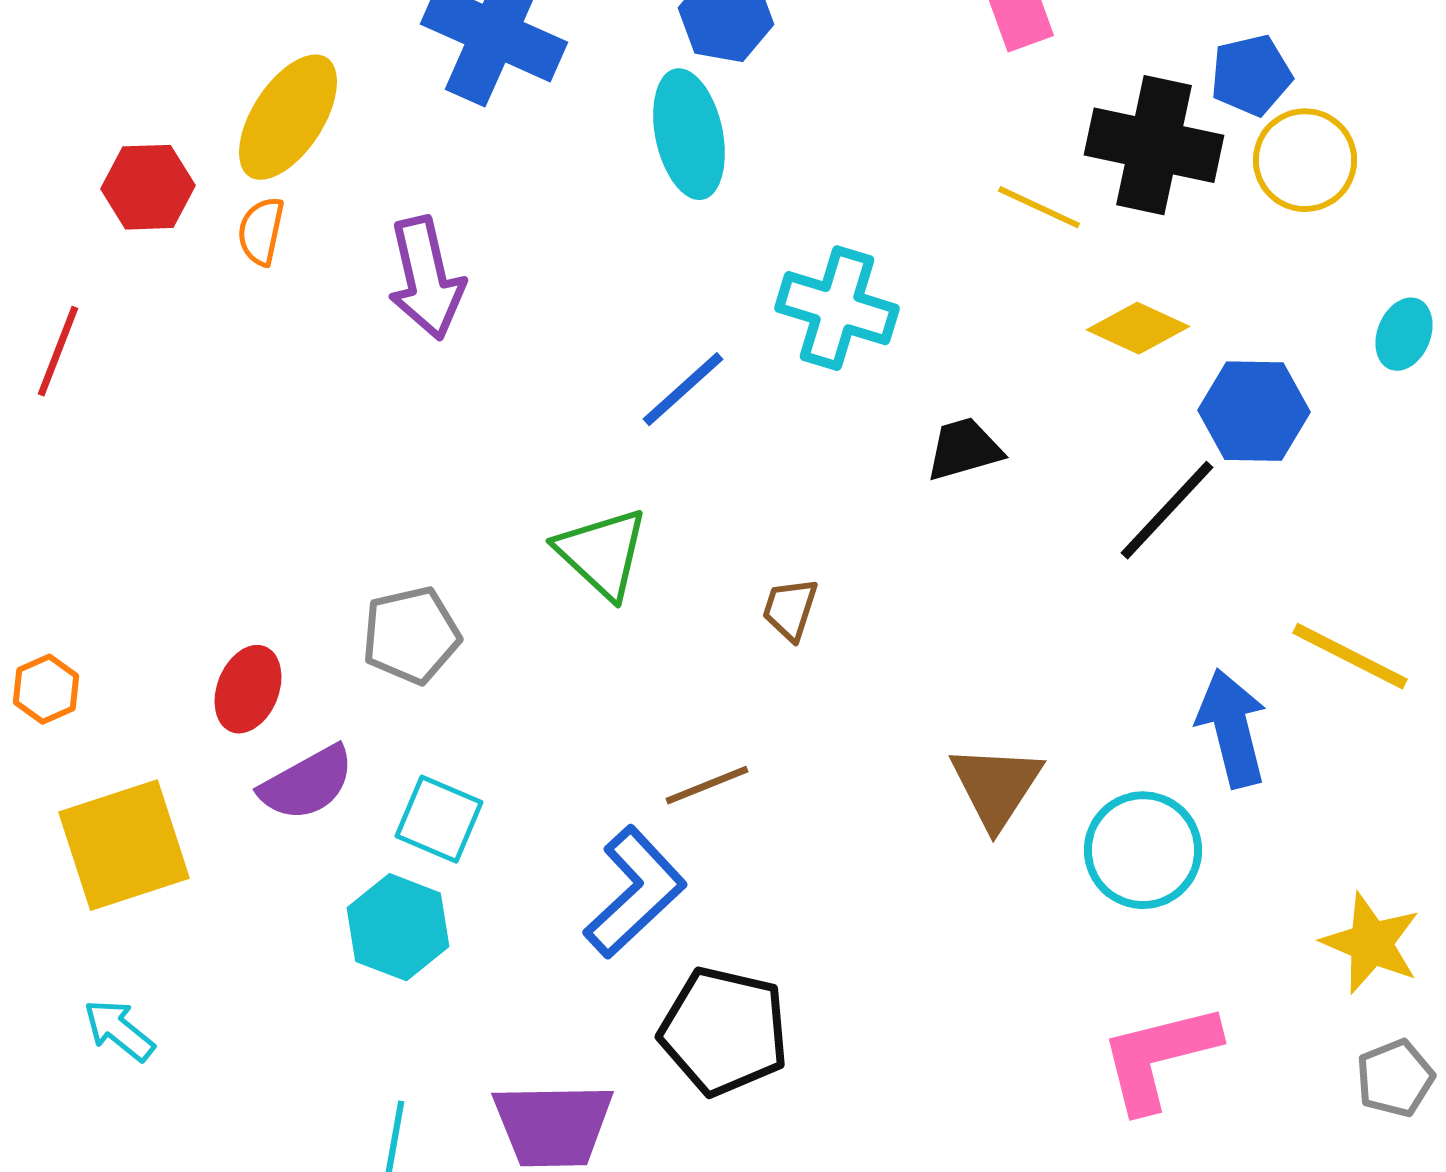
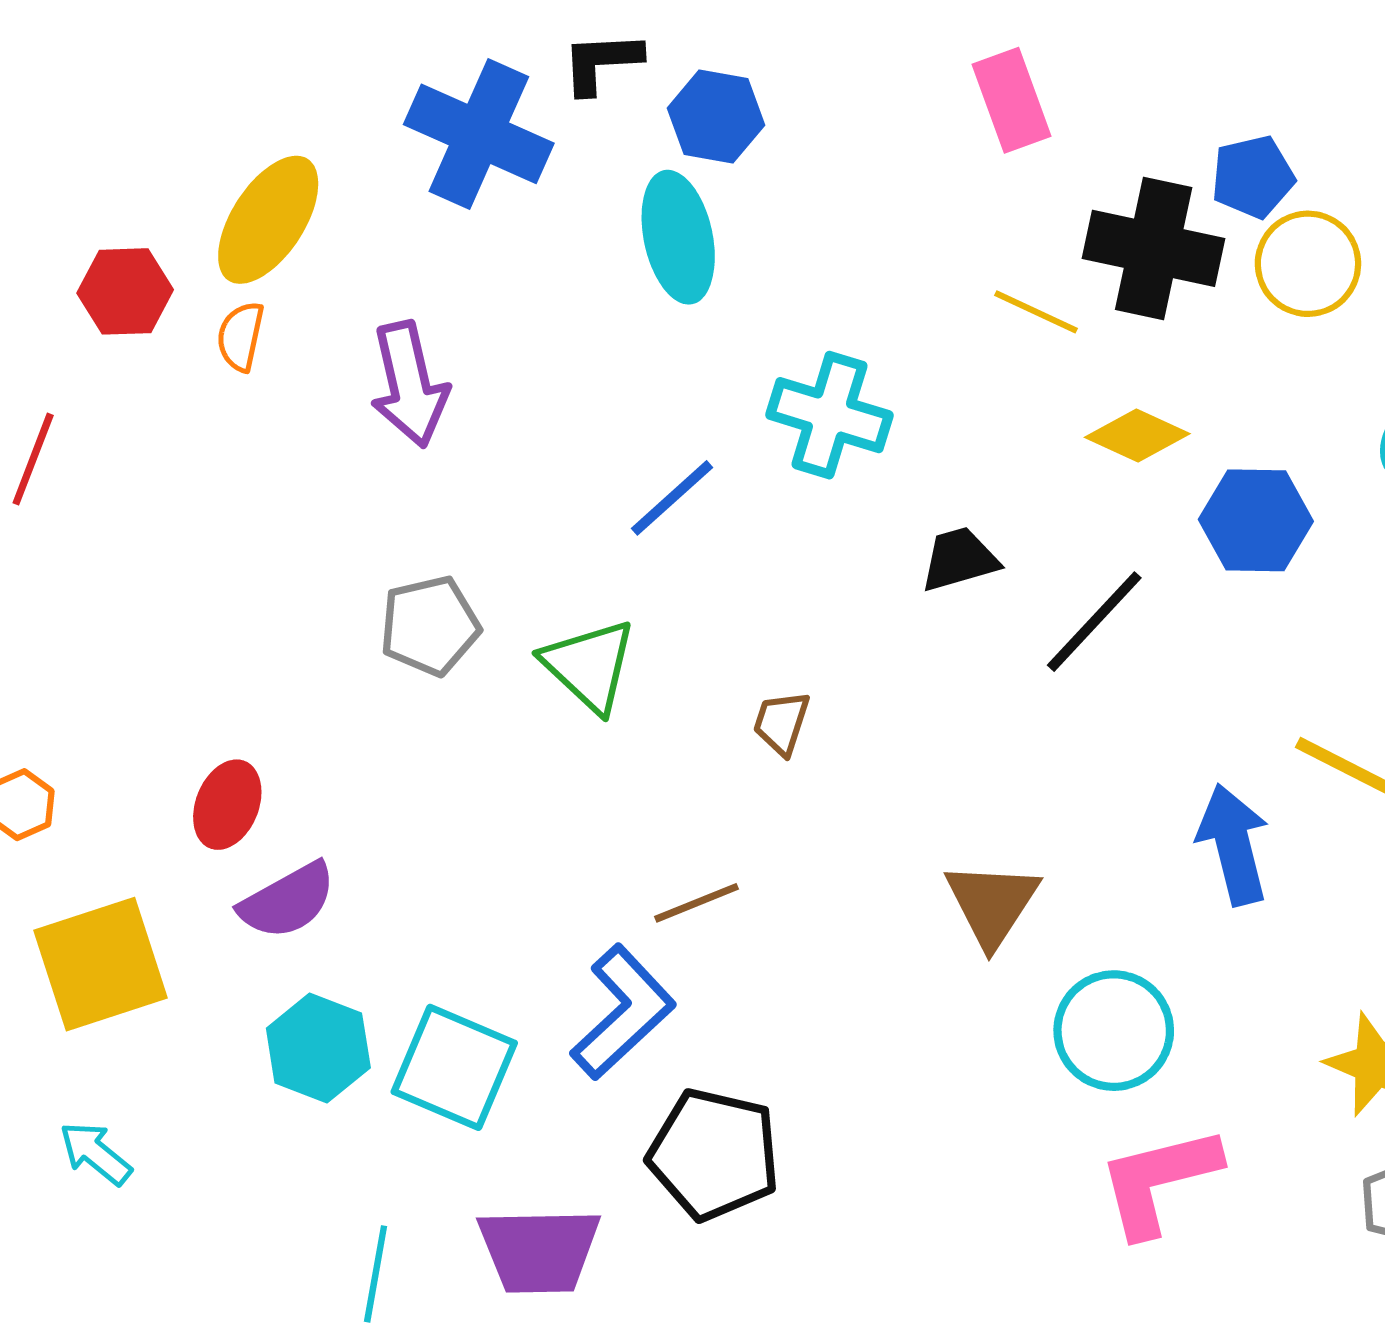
black line: (1167, 510) -> (1094, 622), moved
gray pentagon: (411, 635) -> (430, 626), moved
cyan square: (439, 819) -> (454, 1067), moved, size x1.4
cyan circle: (1143, 850) -> (1114, 1031), moved
cyan hexagon: (398, 927) -> (318, 1048), moved

